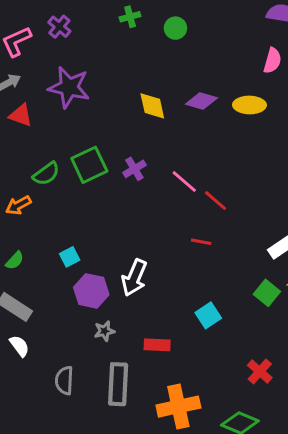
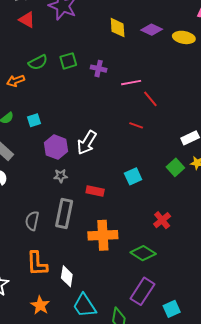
green square: (89, 165) -> (68, 61), size x0.7
purple cross: (134, 169) -> (99, 69), turned 35
pink line: (184, 181) -> (131, 83), turned -60
cyan square: (70, 257) -> (34, 120), moved
gray semicircle: (64, 380) -> (32, 221), moved

